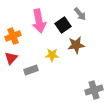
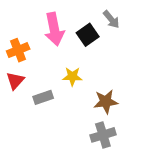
brown star: (76, 45) -> (106, 102), moved
gray cross: (94, 90) -> (103, 135), moved

